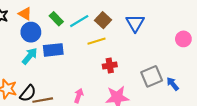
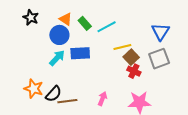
orange triangle: (25, 14) -> (66, 19), moved
brown square: (103, 20) -> (131, 57), moved
red cross: (110, 65) -> (134, 71), turned 32
gray square: (152, 76) -> (159, 59), moved

